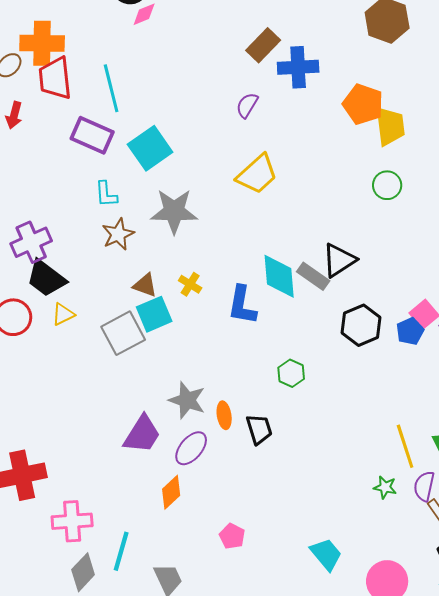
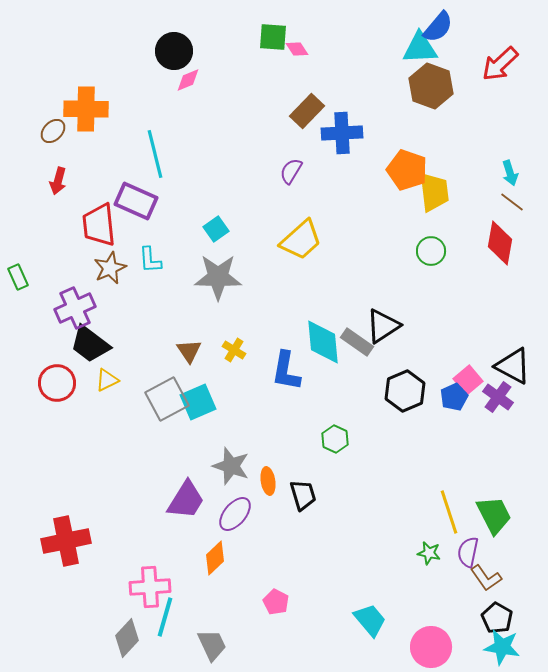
red trapezoid: (55, 78) -> (99, 225), moved
cyan square: (150, 148) -> (216, 229), moved, size x0.6
brown star: (118, 234) -> (110, 268), moved
brown triangle: (145, 285) -> (189, 351), turned 36
cyan square: (154, 314) -> (198, 402), moved
pink cross: (72, 521) -> (150, 587), moved

